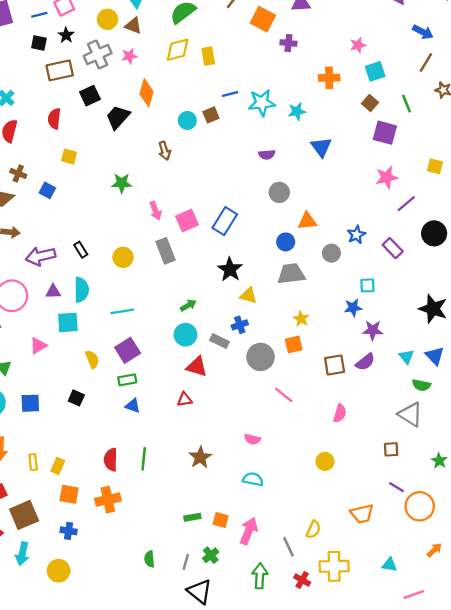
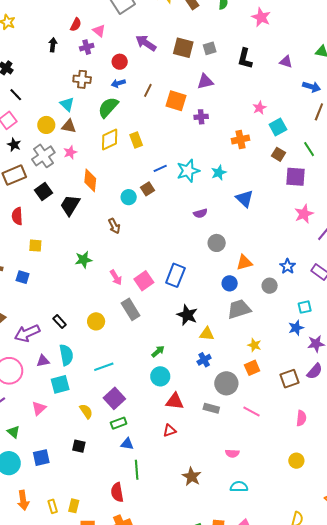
gray rectangle: (220, 341) -> (211, 408), moved
green line: (144, 459) -> (137, 470), moved

